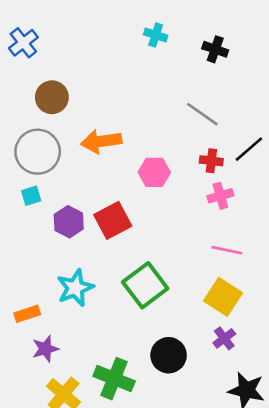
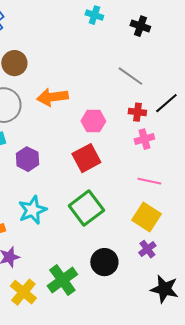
red square: (113, 220) -> (86, 158), moved
green cross: (114, 379) -> (62, 280), turned 32

